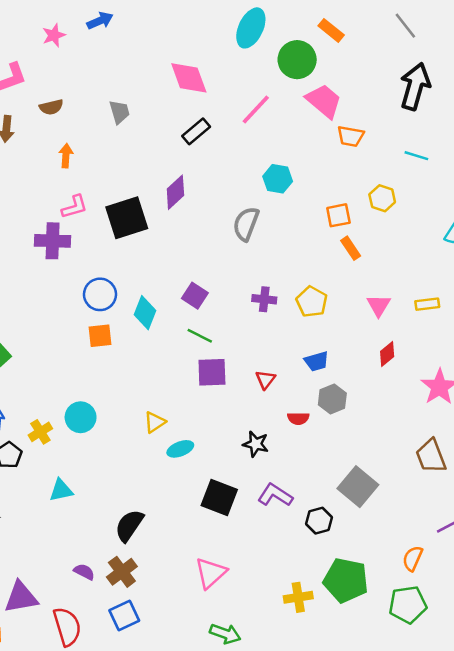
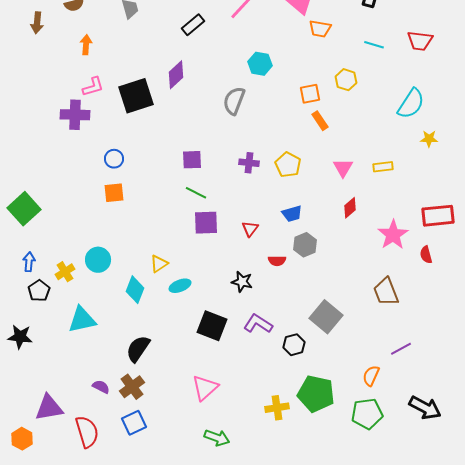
blue circle: (100, 294) -> (114, 159), size x0.7
purple square: (195, 296) -> (192, 160), turned -35
cyan diamond: (145, 313) -> (135, 290), moved
cyan triangle: (61, 490) -> (82, 320), size x1.4

